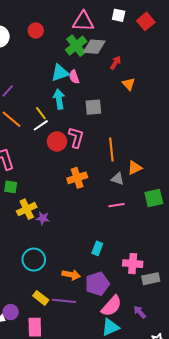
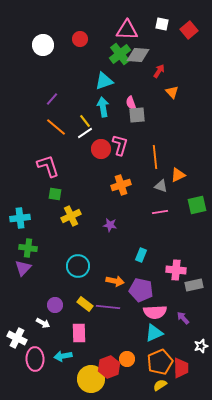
pink semicircle: (74, 77) -> (131, 103), moved
purple star: (43, 218) -> (110, 225), moved
purple pentagon: (97, 284) -> (141, 290), turned 30
pink semicircle: (111, 306) -> (155, 312), turned 45
purple circle: (11, 312) -> (55, 305), moved

